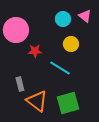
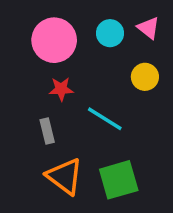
pink circle: (16, 30) -> (54, 40), moved
yellow circle: (71, 44) -> (145, 77), moved
gray rectangle: (20, 84) -> (47, 131), moved

